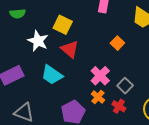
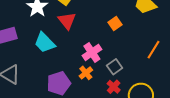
red cross: (119, 106) -> (114, 87), moved

